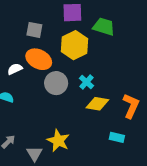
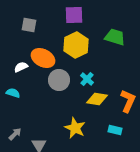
green trapezoid: (104, 27) -> (115, 37), moved
gray square: (34, 30) -> (29, 25), moved
yellow star: (58, 141) -> (75, 128), moved

